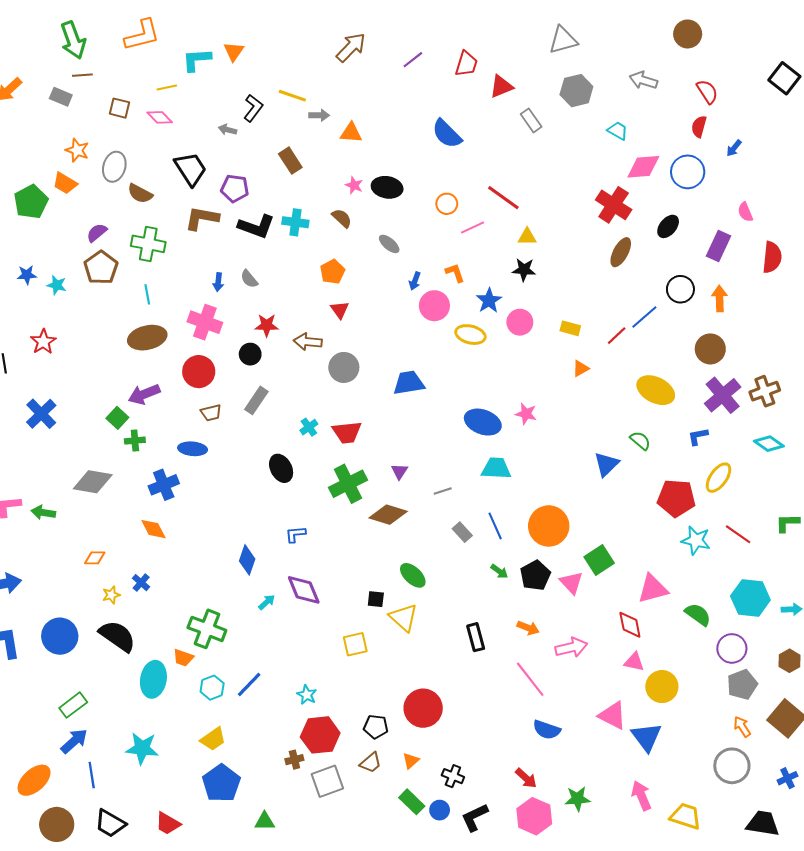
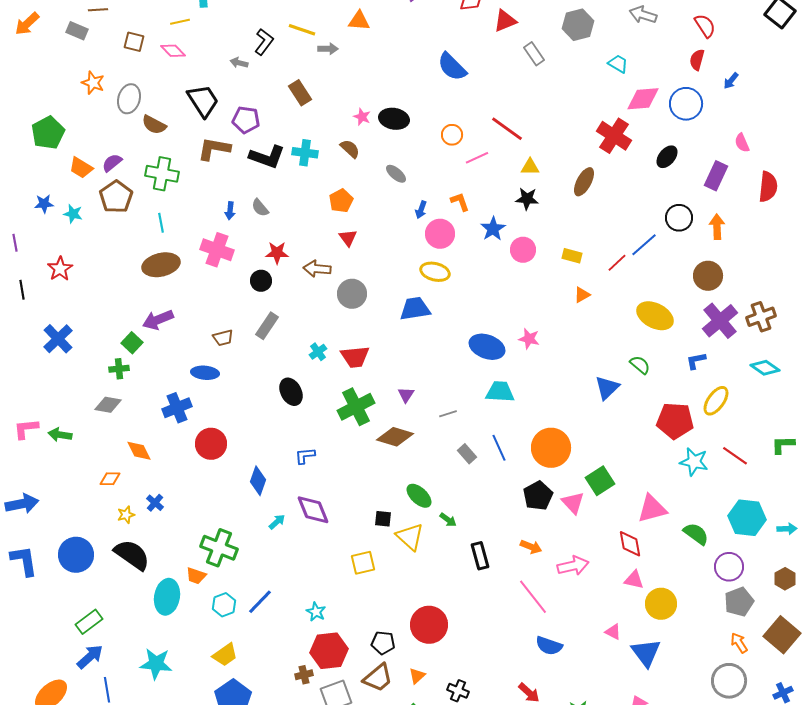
orange triangle: (351, 133) -> (359, 21), moved
orange trapezoid: (65, 183) -> (81, 168), moved
brown ellipse: (621, 252) -> (584, 182), moved
yellow ellipse: (470, 335) -> (435, 272), moved
red circle: (199, 372) -> (211, 444), moved
green cross: (135, 441) -> (119, 369), moved
gray diamond: (93, 482) -> (108, 405), size x0.7
orange diamond: (153, 529) -> (139, 451), moved
green arrow: (499, 571) -> (448, 520), moved
pink triangle: (612, 715) -> (613, 632), size x0.6
brown trapezoid: (371, 763) -> (378, 678), size x1.4

